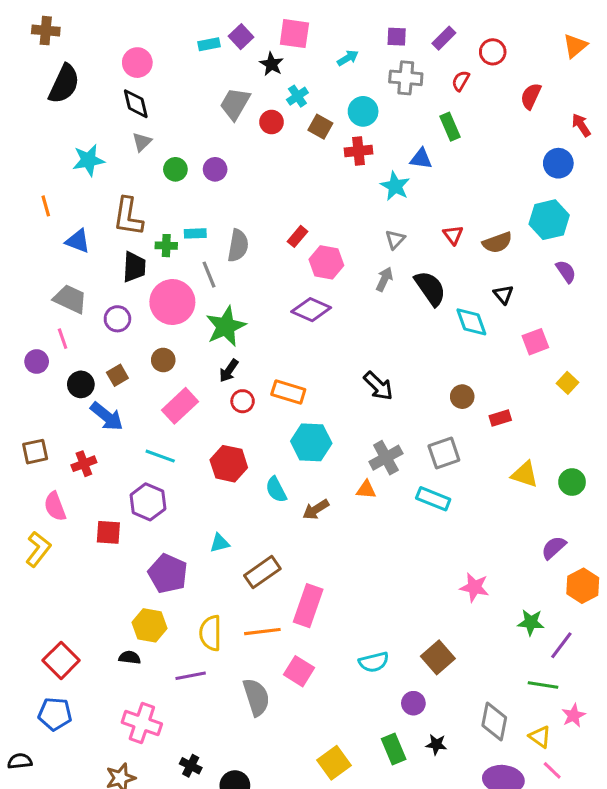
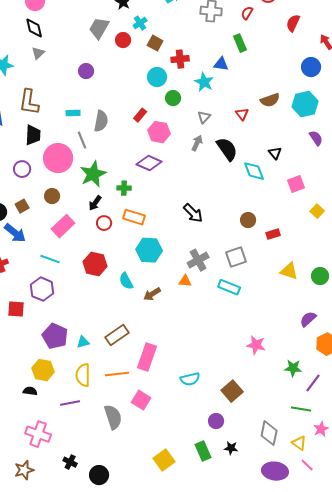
cyan circle: (363, 111) -> (157, 77), moved
green circle: (175, 169) -> (173, 98), moved
brown semicircle: (497, 243) -> (270, 100), moved
green cross: (166, 246) -> (124, 188), moved
cyan triangle: (220, 543) -> (83, 342), moved
cyan semicircle: (374, 662) -> (190, 379), moved

